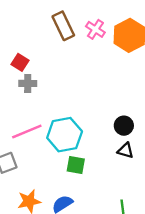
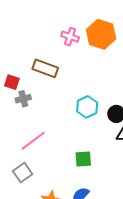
brown rectangle: (63, 26) -> (45, 68), moved, turned -30
cyan hexagon: (65, 135) -> (87, 107), moved, size x0.7

